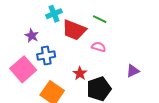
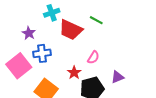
pink semicircle: (99, 47) -> (93, 57), moved, turned 104
purple triangle: (133, 71) -> (117, 77), moved

